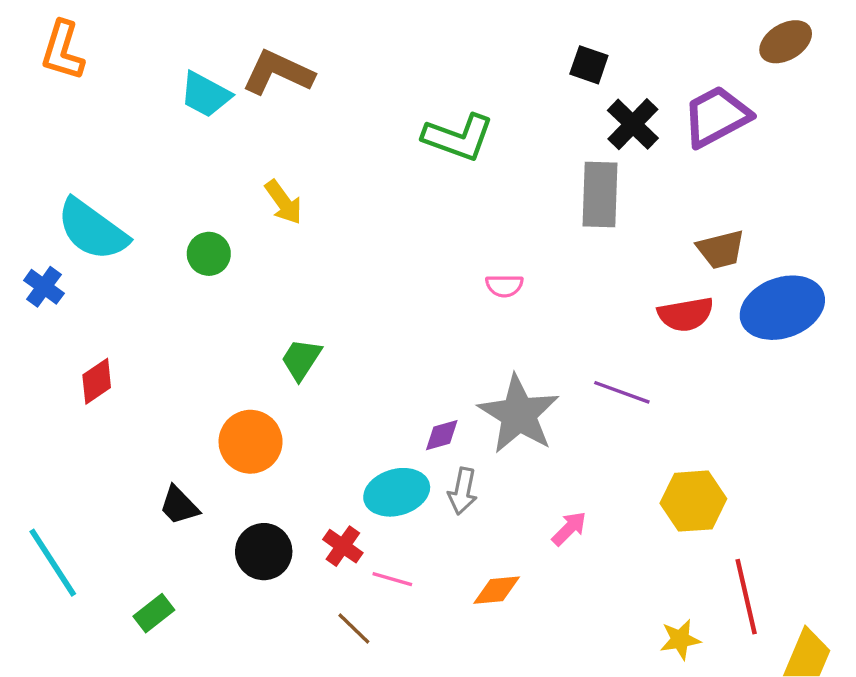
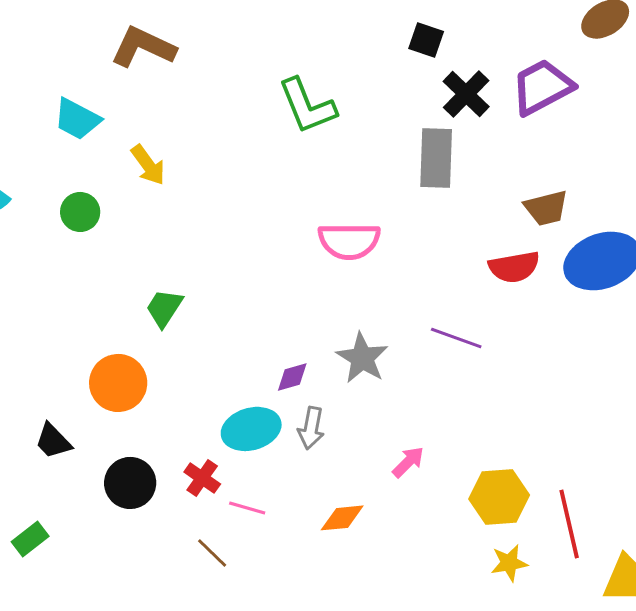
cyan trapezoid: (205, 95) -> (77, 119), moved
green L-shape: (458, 137) -> (307, 106), turned 48
pink semicircle: (504, 286) -> (349, 241), size x1.8
gray star: (519, 414) -> (362, 358), size x0.7
yellow hexagon: (693, 501) -> (499, 497), moved

